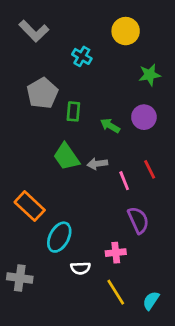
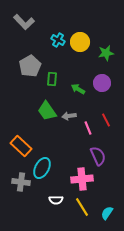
yellow circle: (126, 31) -> (80, 42), moved
pink cross: (116, 253) -> (82, 179), size x1.5
white semicircle: (80, 268) -> (56, 200), moved
gray cross: (20, 278) -> (21, 182), moved

